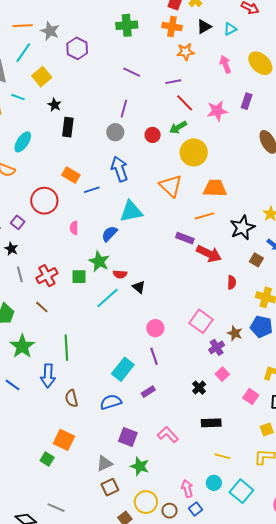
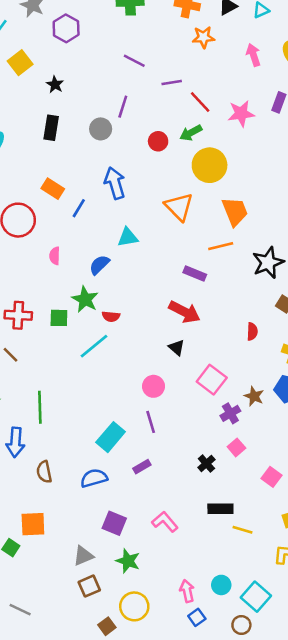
purple line: (173, 82) -> (172, 83), moved
black star: (55, 105) -> (55, 84), moved
gray circle: (115, 132) -> (101, 129), moved
orange trapezoid: (215, 188) -> (235, 211), turned 65
blue line: (92, 190) -> (79, 208), turned -42
cyan triangle: (131, 211) -> (128, 237), size x0.7
red arrow: (209, 254) -> (184, 312), moved
red cross: (47, 276) -> (18, 315), turned 30
black triangle: (139, 287) -> (177, 348), moved
orange square: (64, 440) -> (33, 524), turned -30
yellow line: (222, 456) -> (243, 530), moved
brown circle: (169, 511) -> (241, 625), moved

